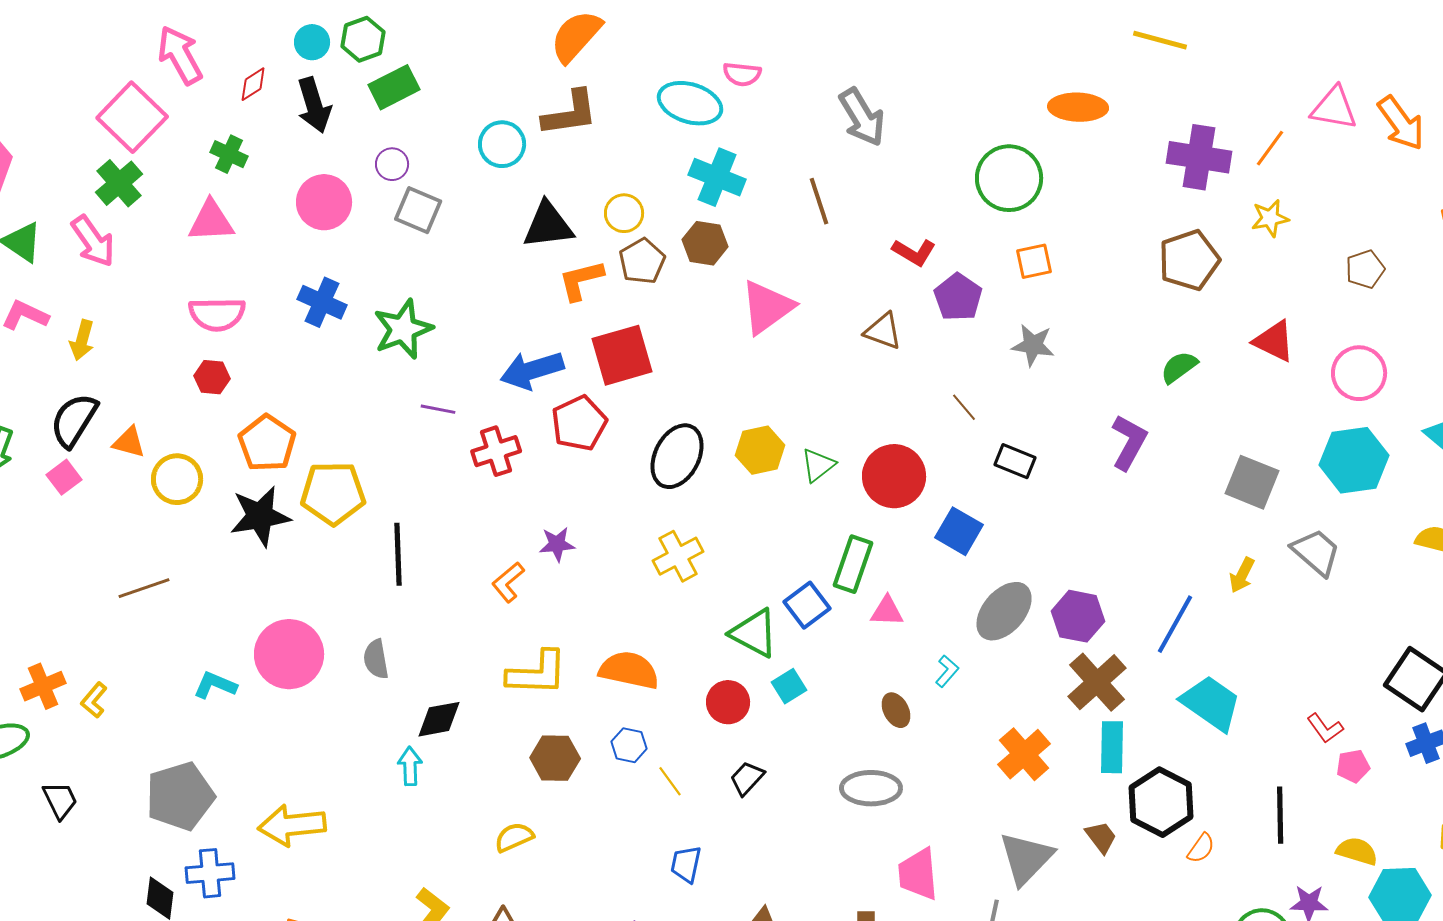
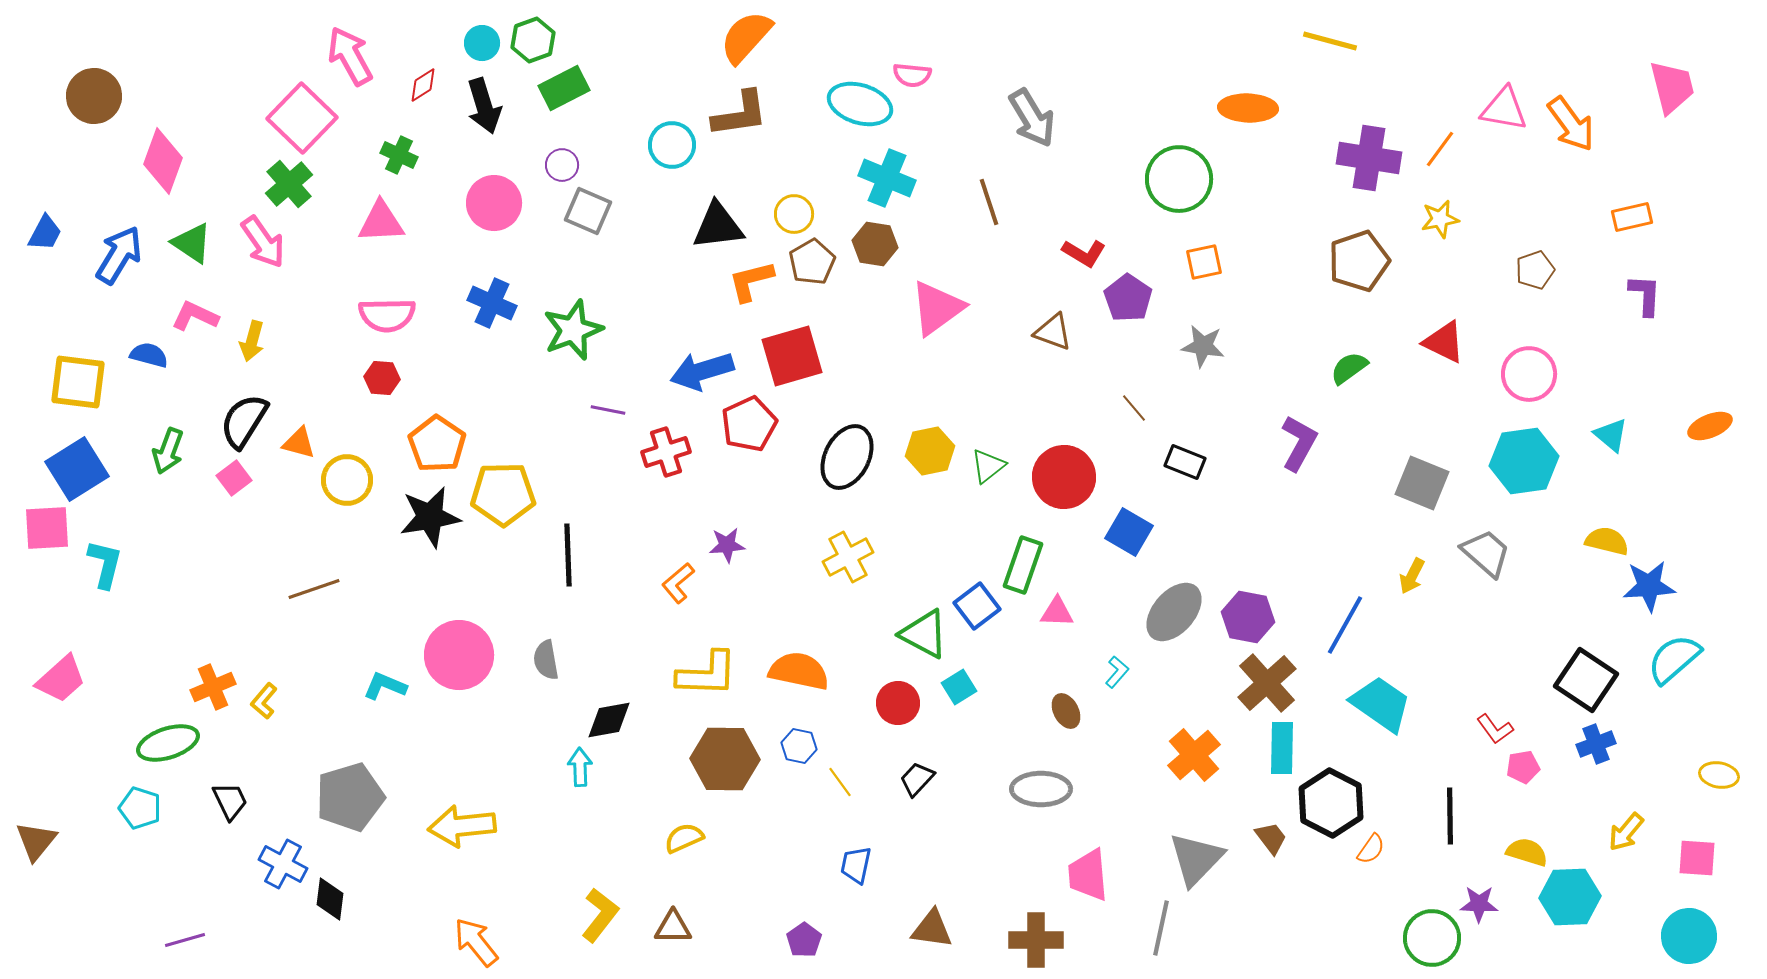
brown hexagon: (555, 758) -> (725, 759), size x1.4
blue cross: (210, 873) -> (283, 864), moved, turned 33

